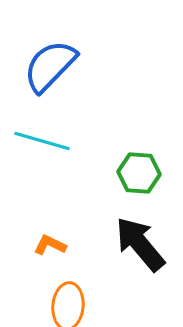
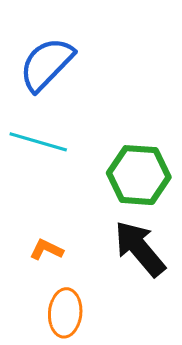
green hexagon: (139, 173) -> (139, 175), size x1.4

